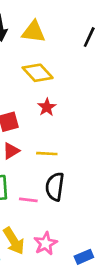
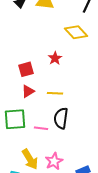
yellow diamond: (38, 73) -> (76, 32), moved

